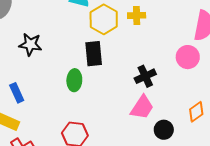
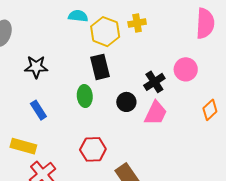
pink circle: (188, 57) -> (186, 69), moved
blue rectangle: (17, 93) -> (38, 110), moved
black circle: (164, 130) -> (126, 102), moved

